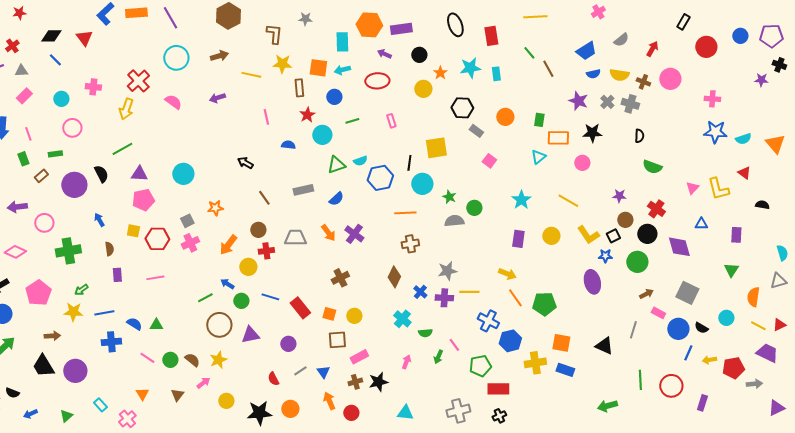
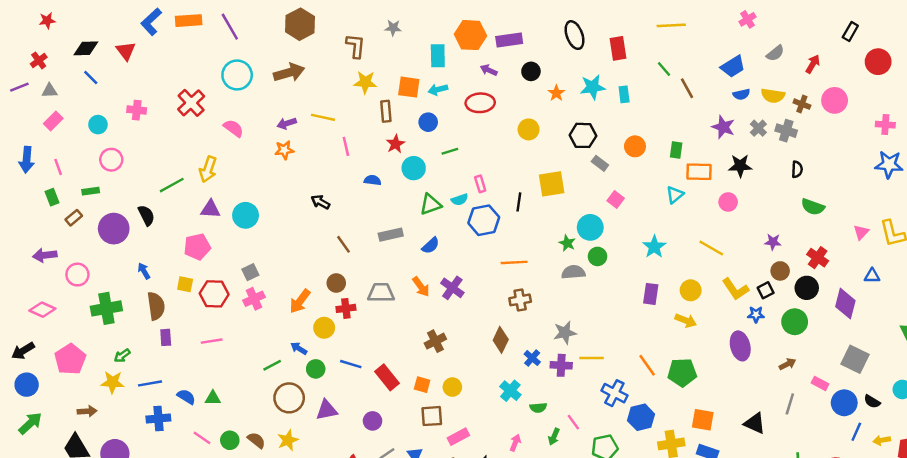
brown arrow: (219, 56) -> (289, 73), size x1.4
yellow line: (251, 75) -> (323, 117), moved
yellow circle: (423, 89) -> (529, 129), moved
yellow arrow: (126, 109) -> (208, 169), moved
pink rectangle: (391, 121) -> (480, 184), moved
purple triangle: (139, 174) -> (210, 209), moved
cyan circle: (422, 184) -> (590, 227), moved
orange star: (215, 208) -> (284, 150), moved
purple diamond: (679, 247) -> (845, 304), turned 30
brown semicircle: (109, 249) -> (156, 306), size x1.6
yellow arrow: (507, 274) -> (686, 321), moved
brown arrow: (646, 294) -> (787, 364), moved

